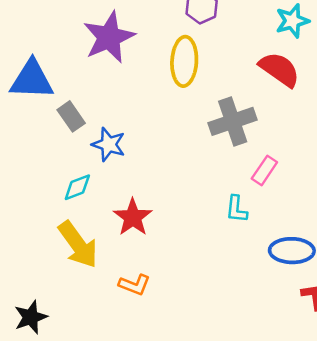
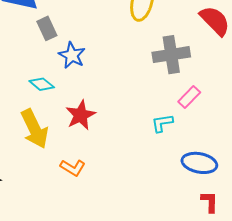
cyan diamond: (77, 187) -> (42, 84), turned 50
cyan L-shape: (236, 209) -> (162, 123), turned 65

